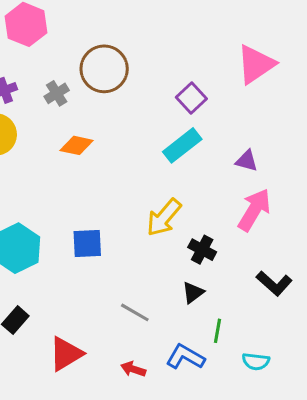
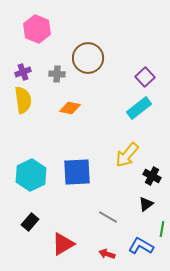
gray cross: (57, 93) -> (57, 74), turned 35
blue square: (87, 244) -> (77, 172), size x1.4

